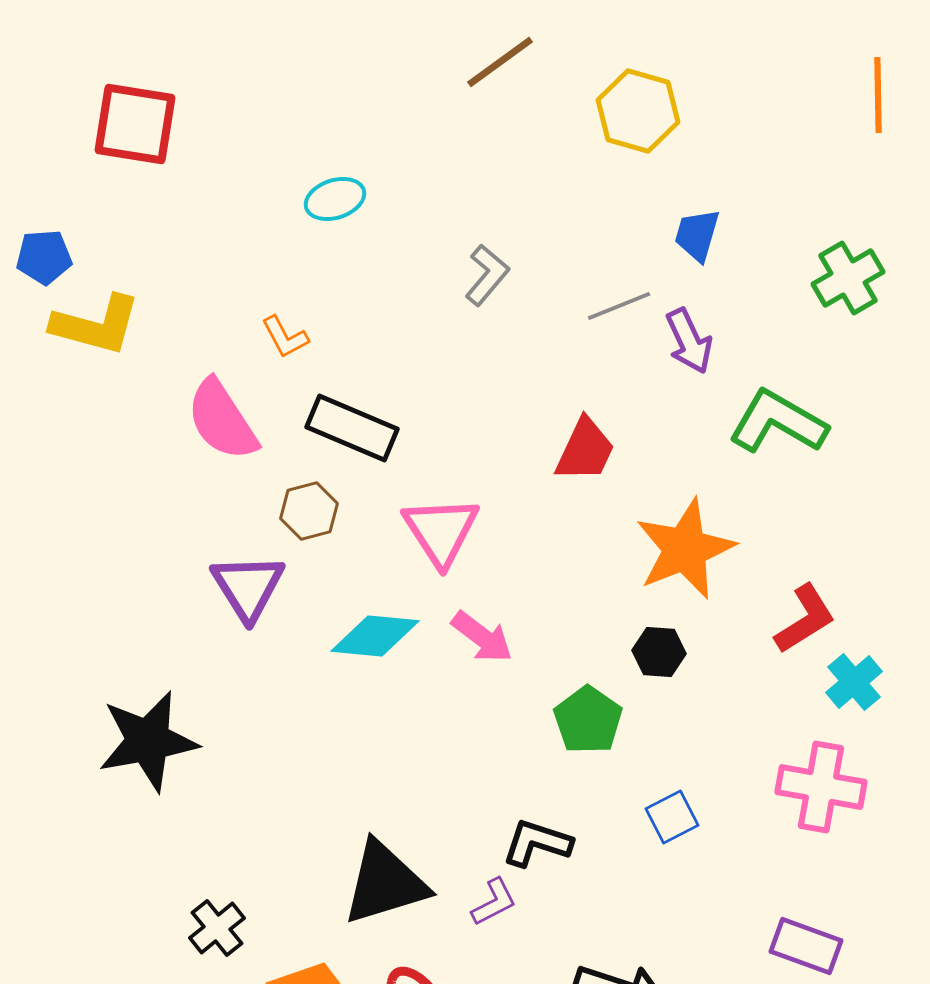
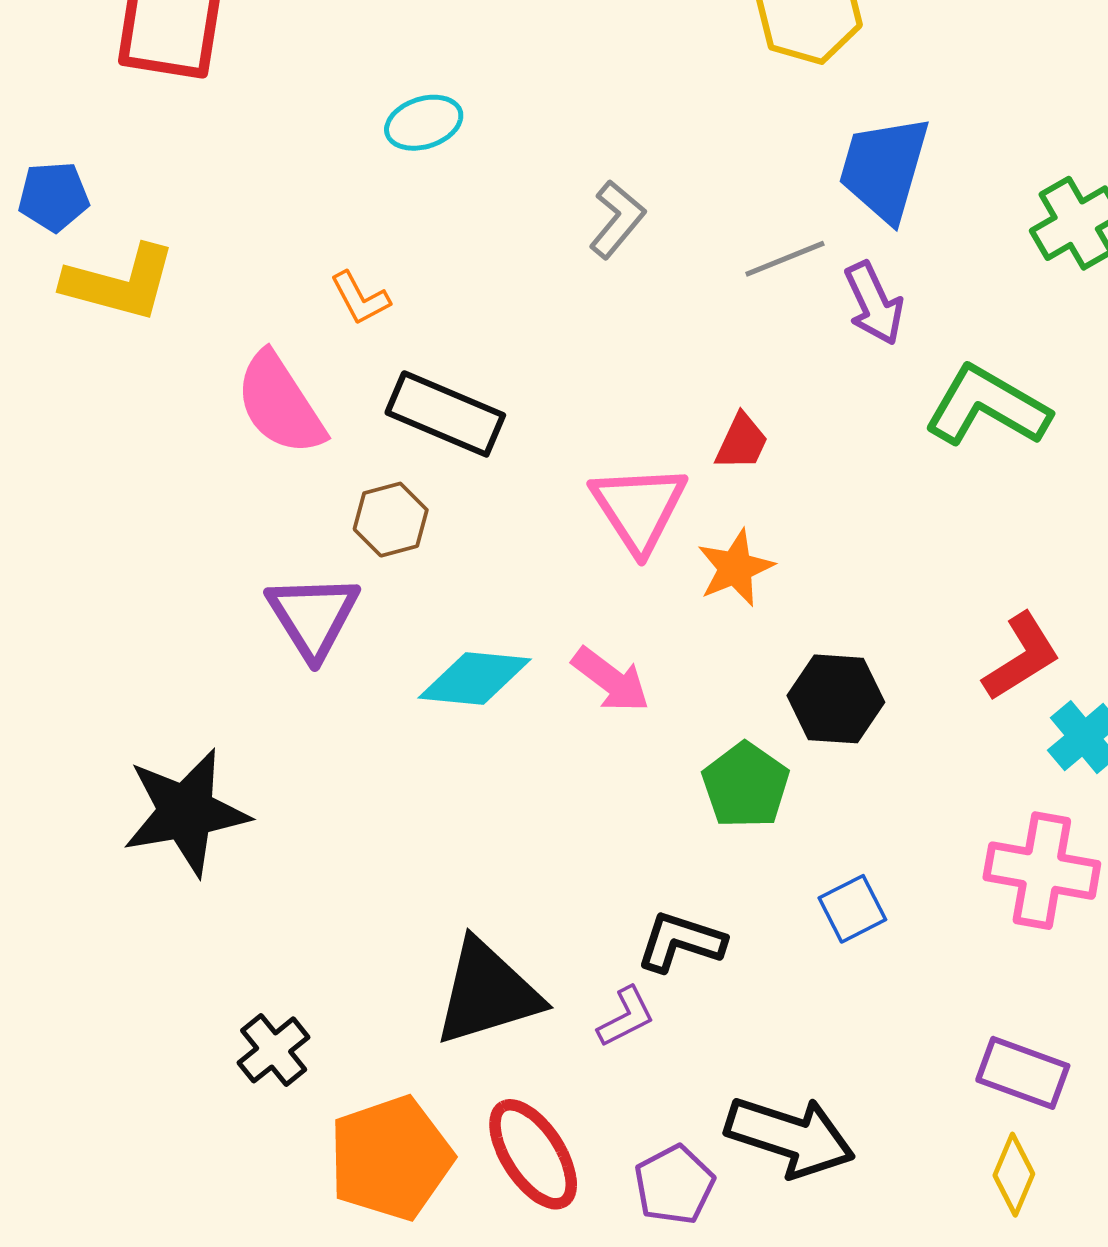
blue trapezoid: (697, 235) -> (884, 168), size x1.6
red trapezoid: (585, 450) -> (742, 442), size x0.7
pink triangle: (441, 531) -> (639, 508), moved
orange star: (685, 549) -> (735, 568), moved, size x0.6
black hexagon: (659, 652) -> (836, 699), size x1.4

